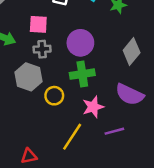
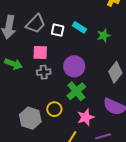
green cross: (82, 74) -> (76, 91), turned -30
gray hexagon: (28, 77) -> (30, 118), moved

